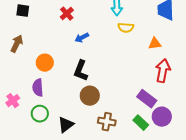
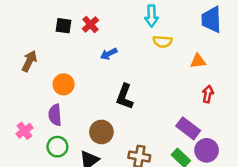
black square: (23, 11) -> (64, 26), moved
black L-shape: (81, 71) -> (125, 97), moved
red arrow: (163, 71) -> (208, 94), size x0.6
brown circle: (90, 96) -> (101, 132), moved

